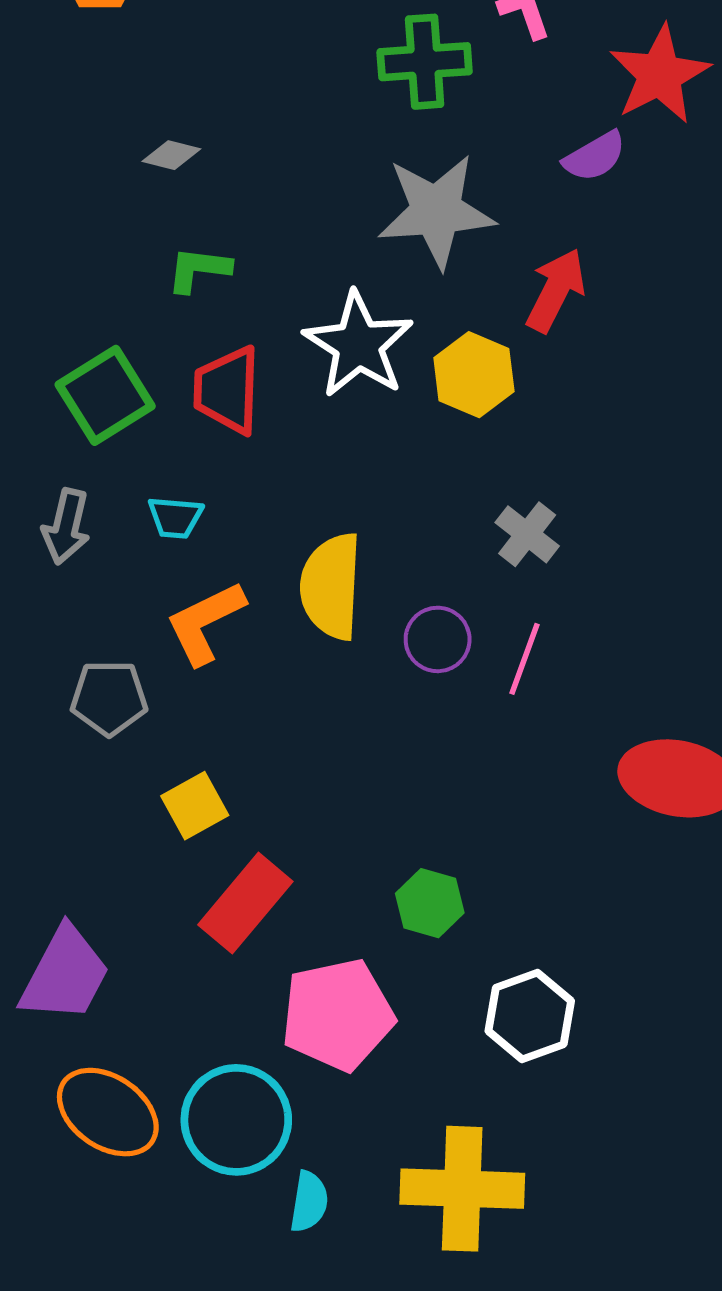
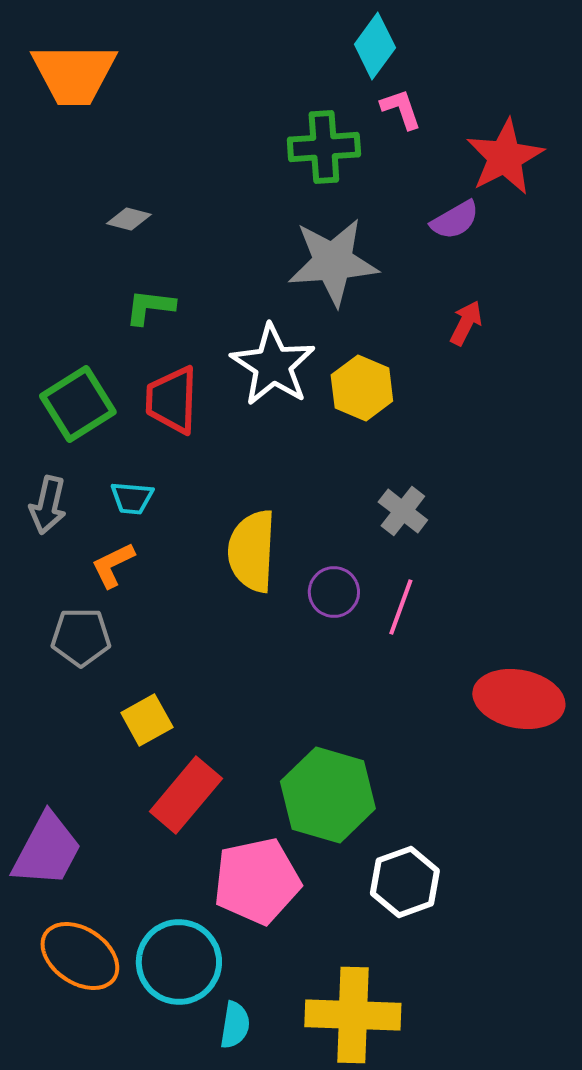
red arrow: (556, 290) -> (466, 323), moved, size x0.7
orange L-shape: (205, 623) -> (113, 565), moved, size x0.7
green hexagon: (430, 903) -> (328, 795), size x1.8

